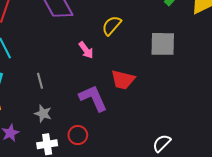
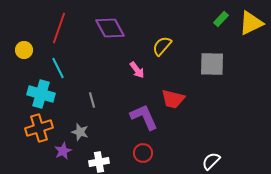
gray star: (43, 114) -> (80, 132), moved
red circle: (78, 135) -> (143, 153), moved

